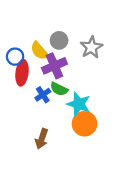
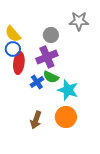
gray star: (91, 47) -> (79, 21), moved, turned 30
yellow semicircle: (39, 51) -> (13, 34), moved
orange circle: (84, 124) -> (66, 117), moved

